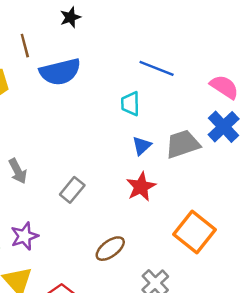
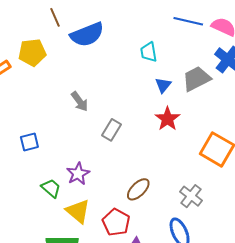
blue line: (157, 68) -> (188, 21), moved
gray arrow: (18, 171) -> (80, 102), moved
brown ellipse: (110, 249) -> (138, 189), moved

